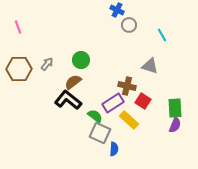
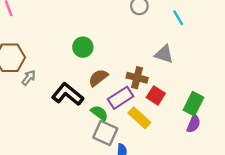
gray arrow: (47, 64) -> (29, 78), moved
brown semicircle: (73, 82) -> (98, 78), moved
green rectangle: (175, 108) -> (194, 104), turned 30

